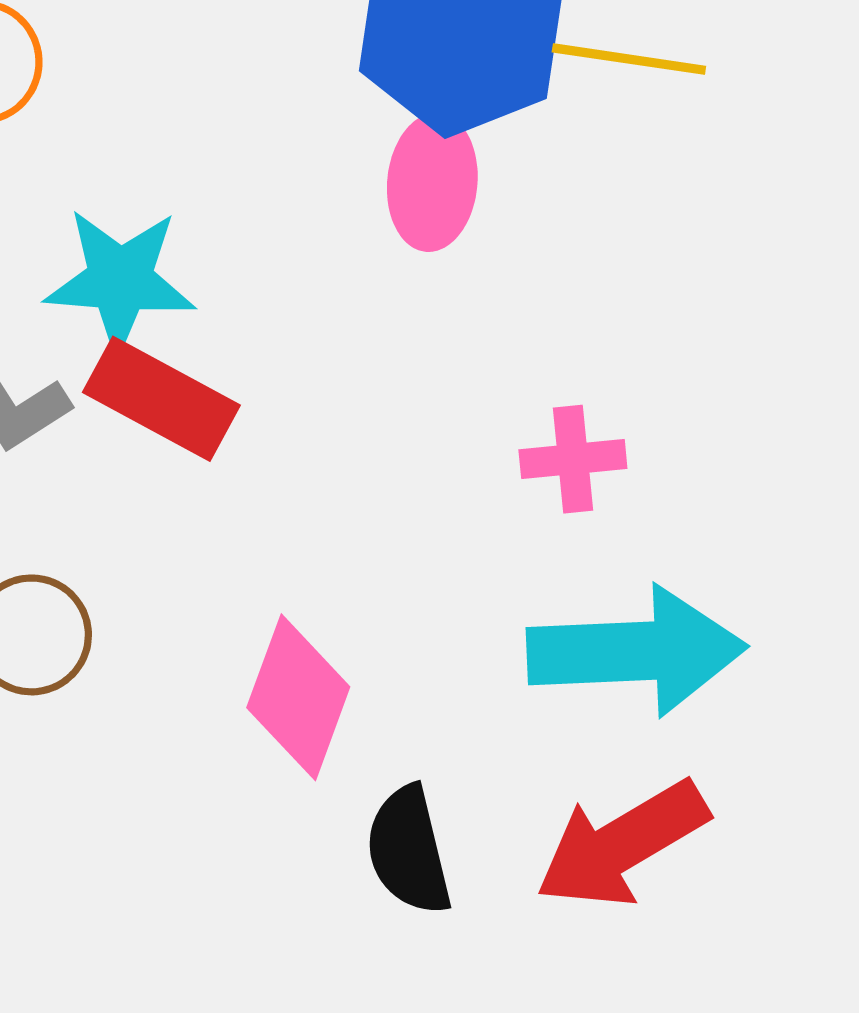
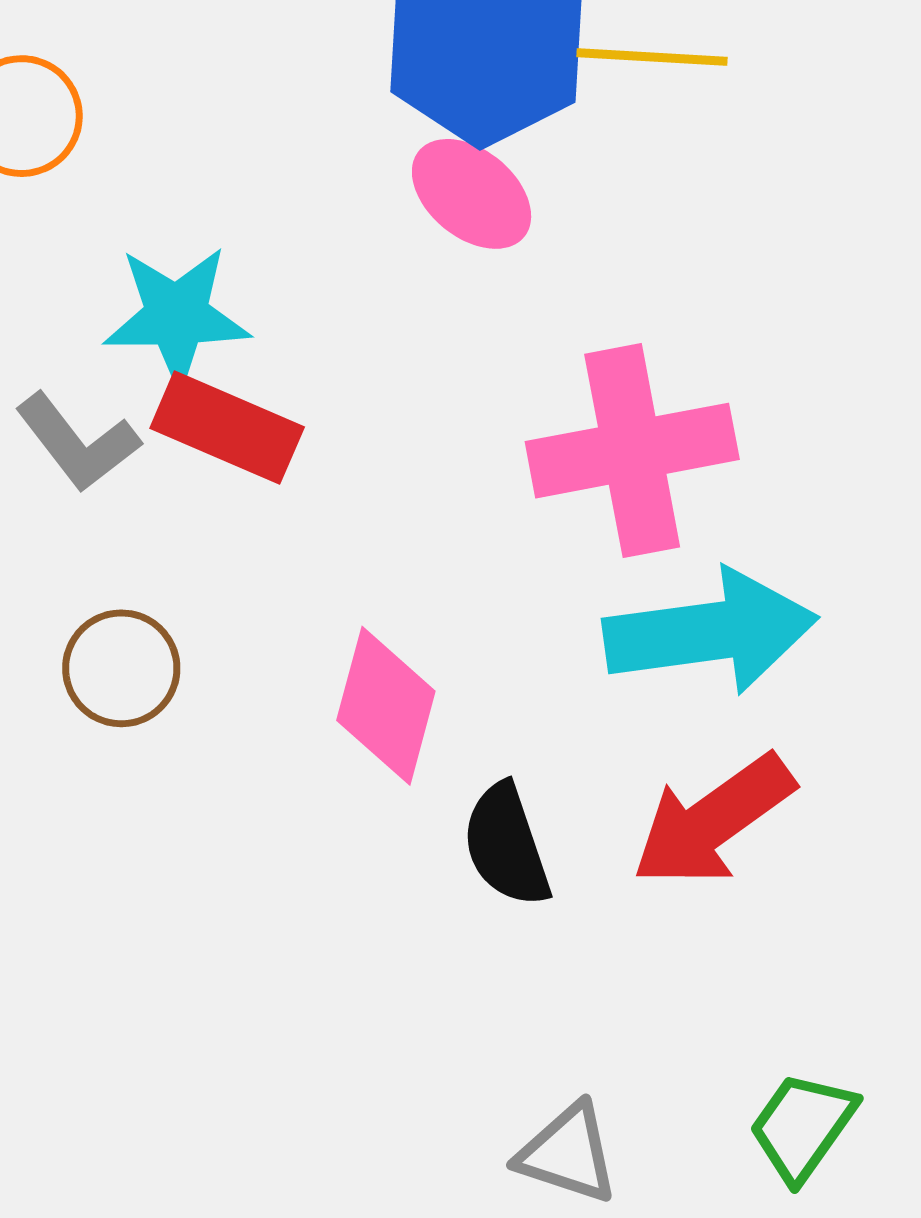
pink ellipse: (432, 182) -> (472, 194), turned -51
pink cross: (573, 459) -> (632, 451), size x2.0

